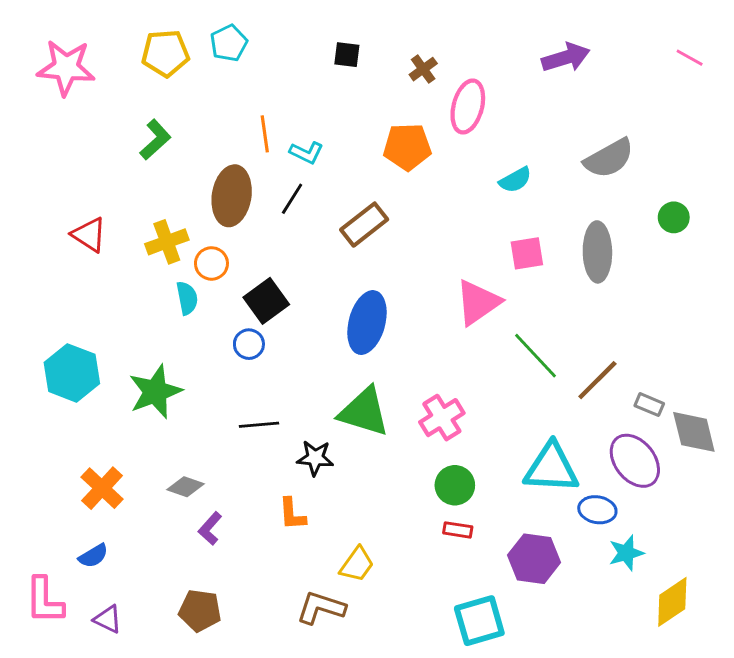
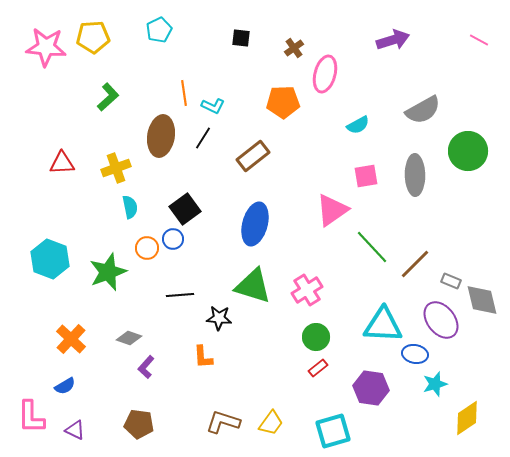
yellow pentagon: (165, 53) -> (93, 37), moved
green circle: (674, 217) -> (468, 151), size x1.8
red triangle: (89, 235) -> (62, 163), turned -36
orange circle: (211, 263) -> (147, 248), moved
red rectangle: (458, 530) -> (318, 368), turned -48
yellow trapezoid: (357, 564) -> (271, 423), moved

